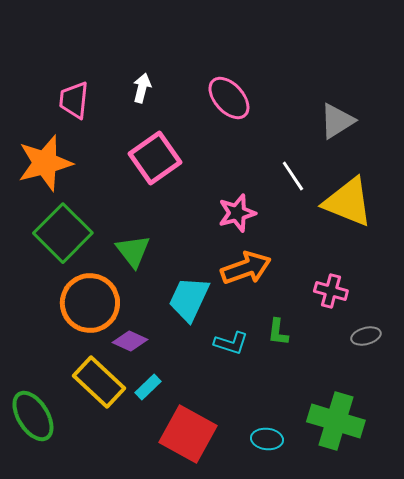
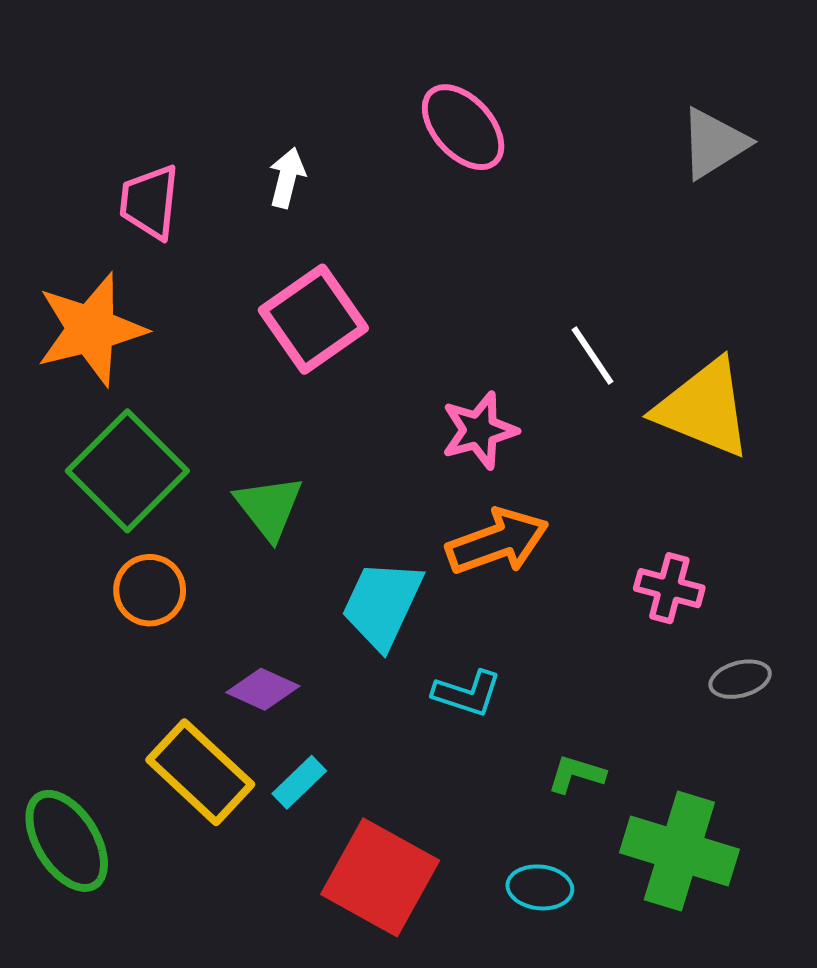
pink ellipse: (229, 98) -> (463, 127), moved
gray triangle: (337, 121) -> (714, 143), moved
orange circle: (90, 303) -> (150, 590), moved, size x0.6
green L-shape: (278, 332) -> (576, 774), moved, turned 100

